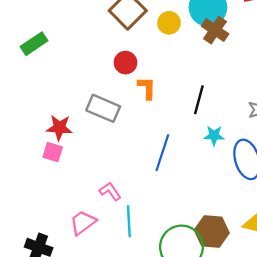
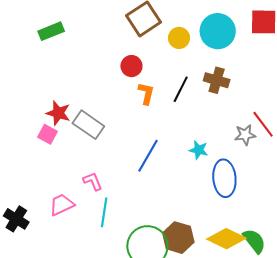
brown cross: (215, 30) -> (217, 80), moved, turned -30
black line: (199, 100) -> (181, 89), moved
gray rectangle: (103, 108) -> (88, 125), moved

